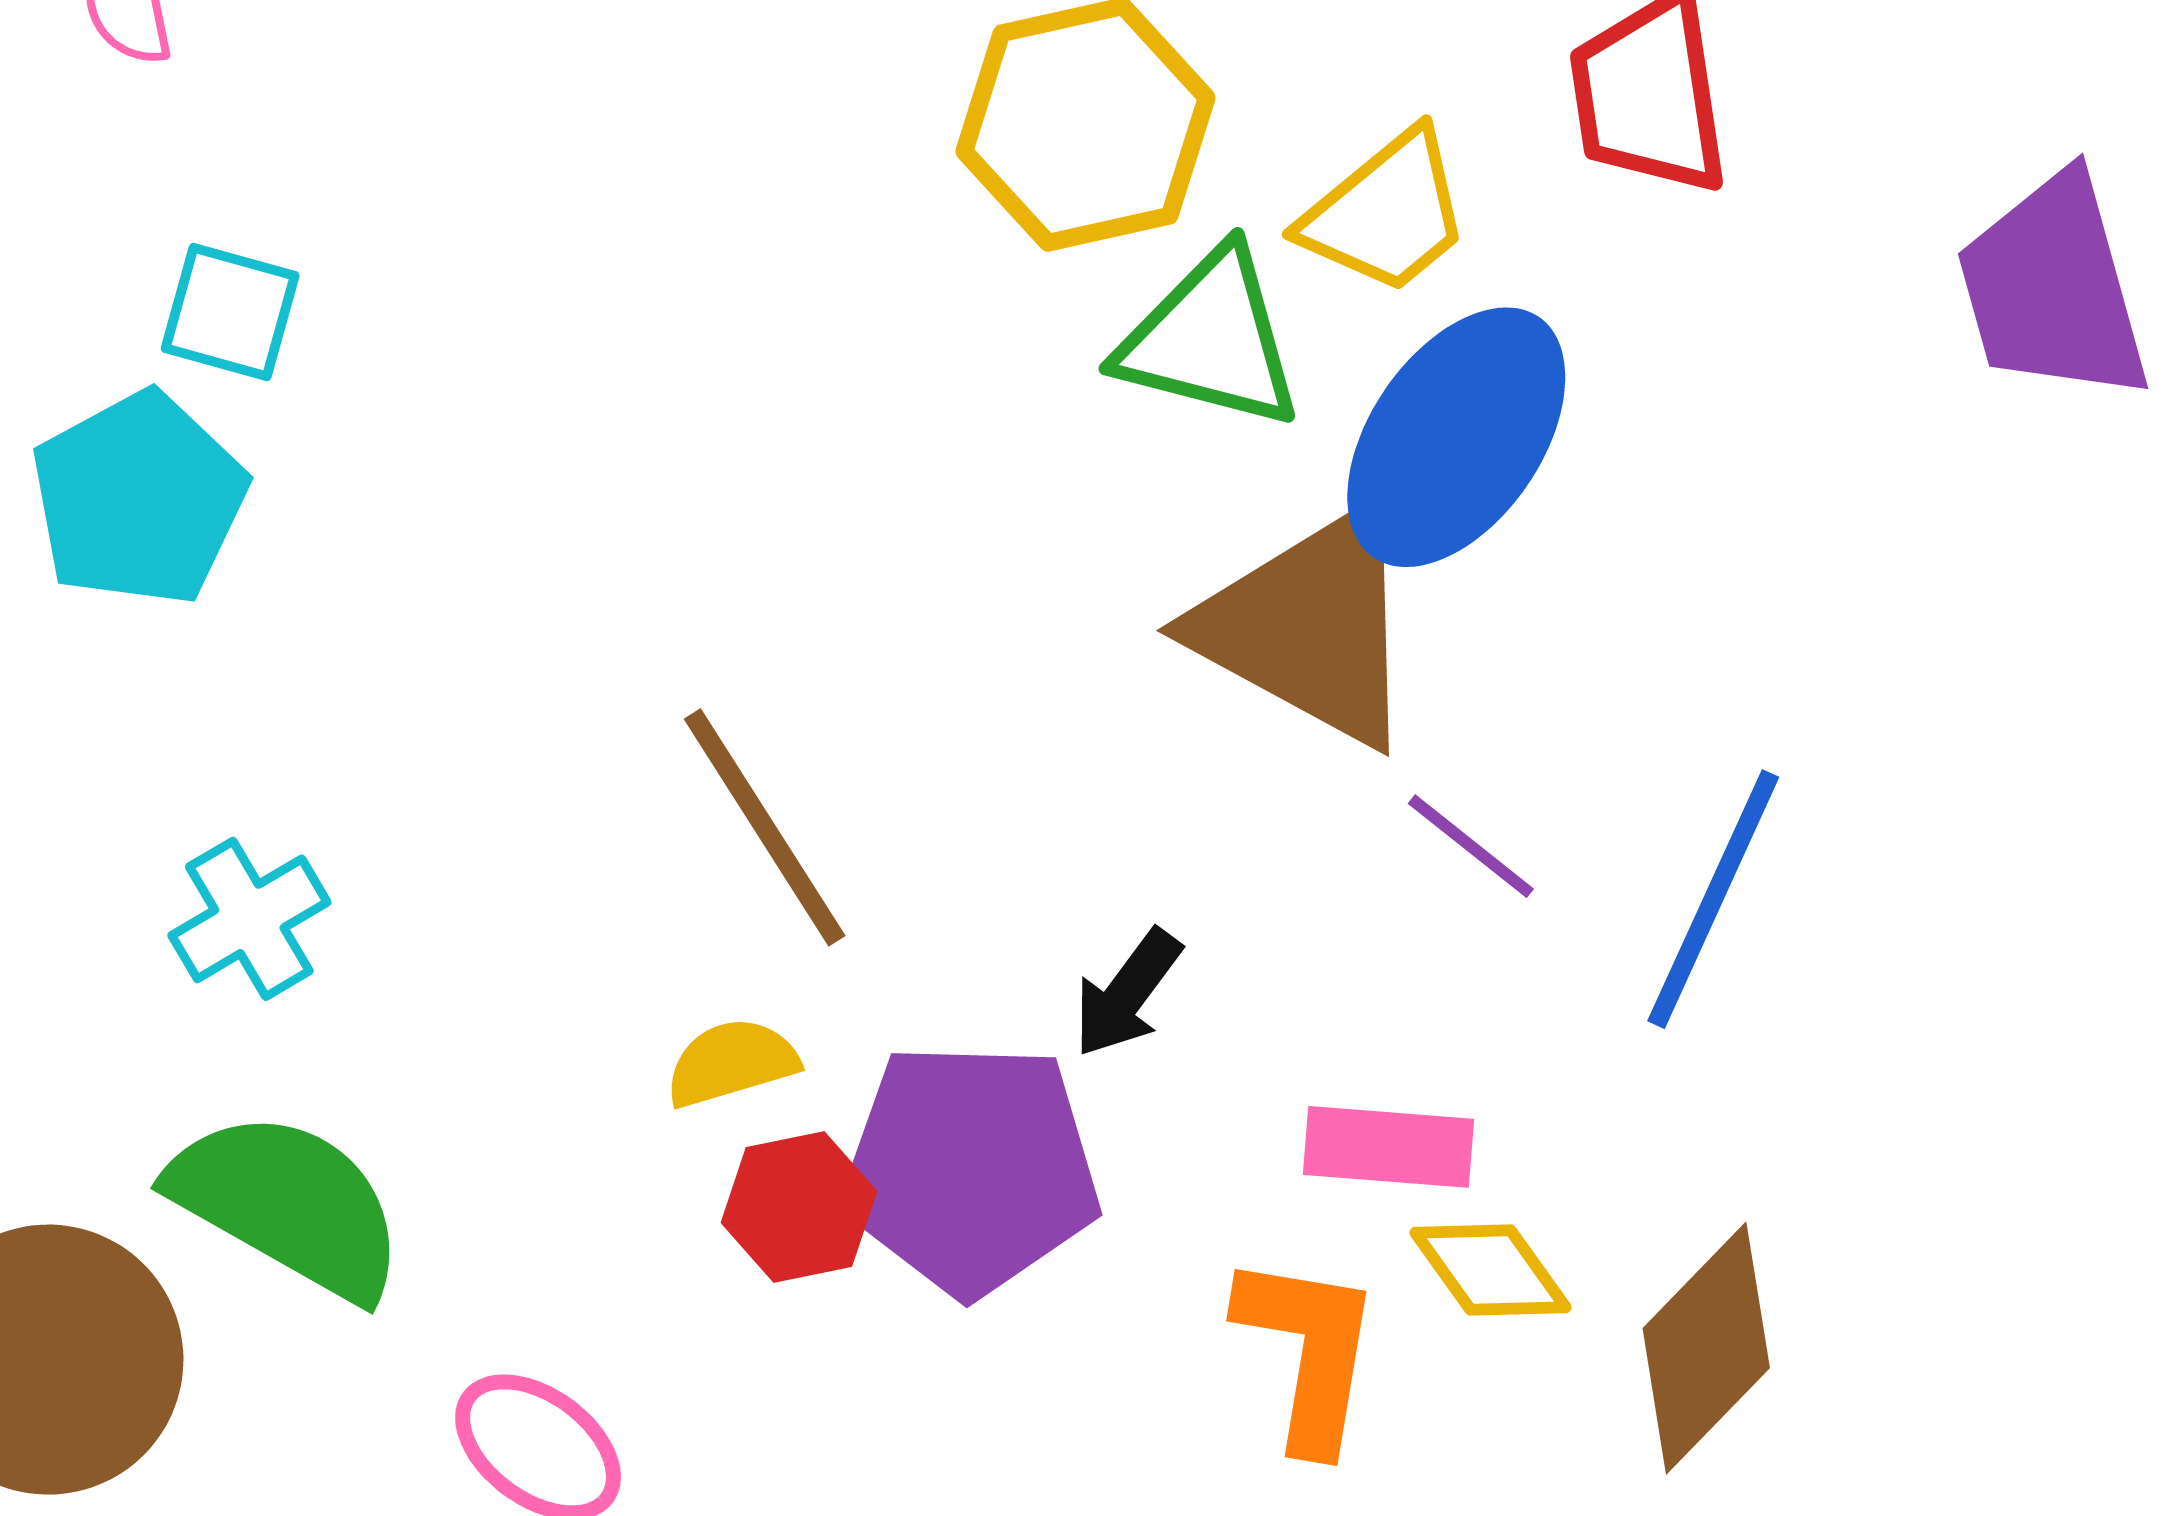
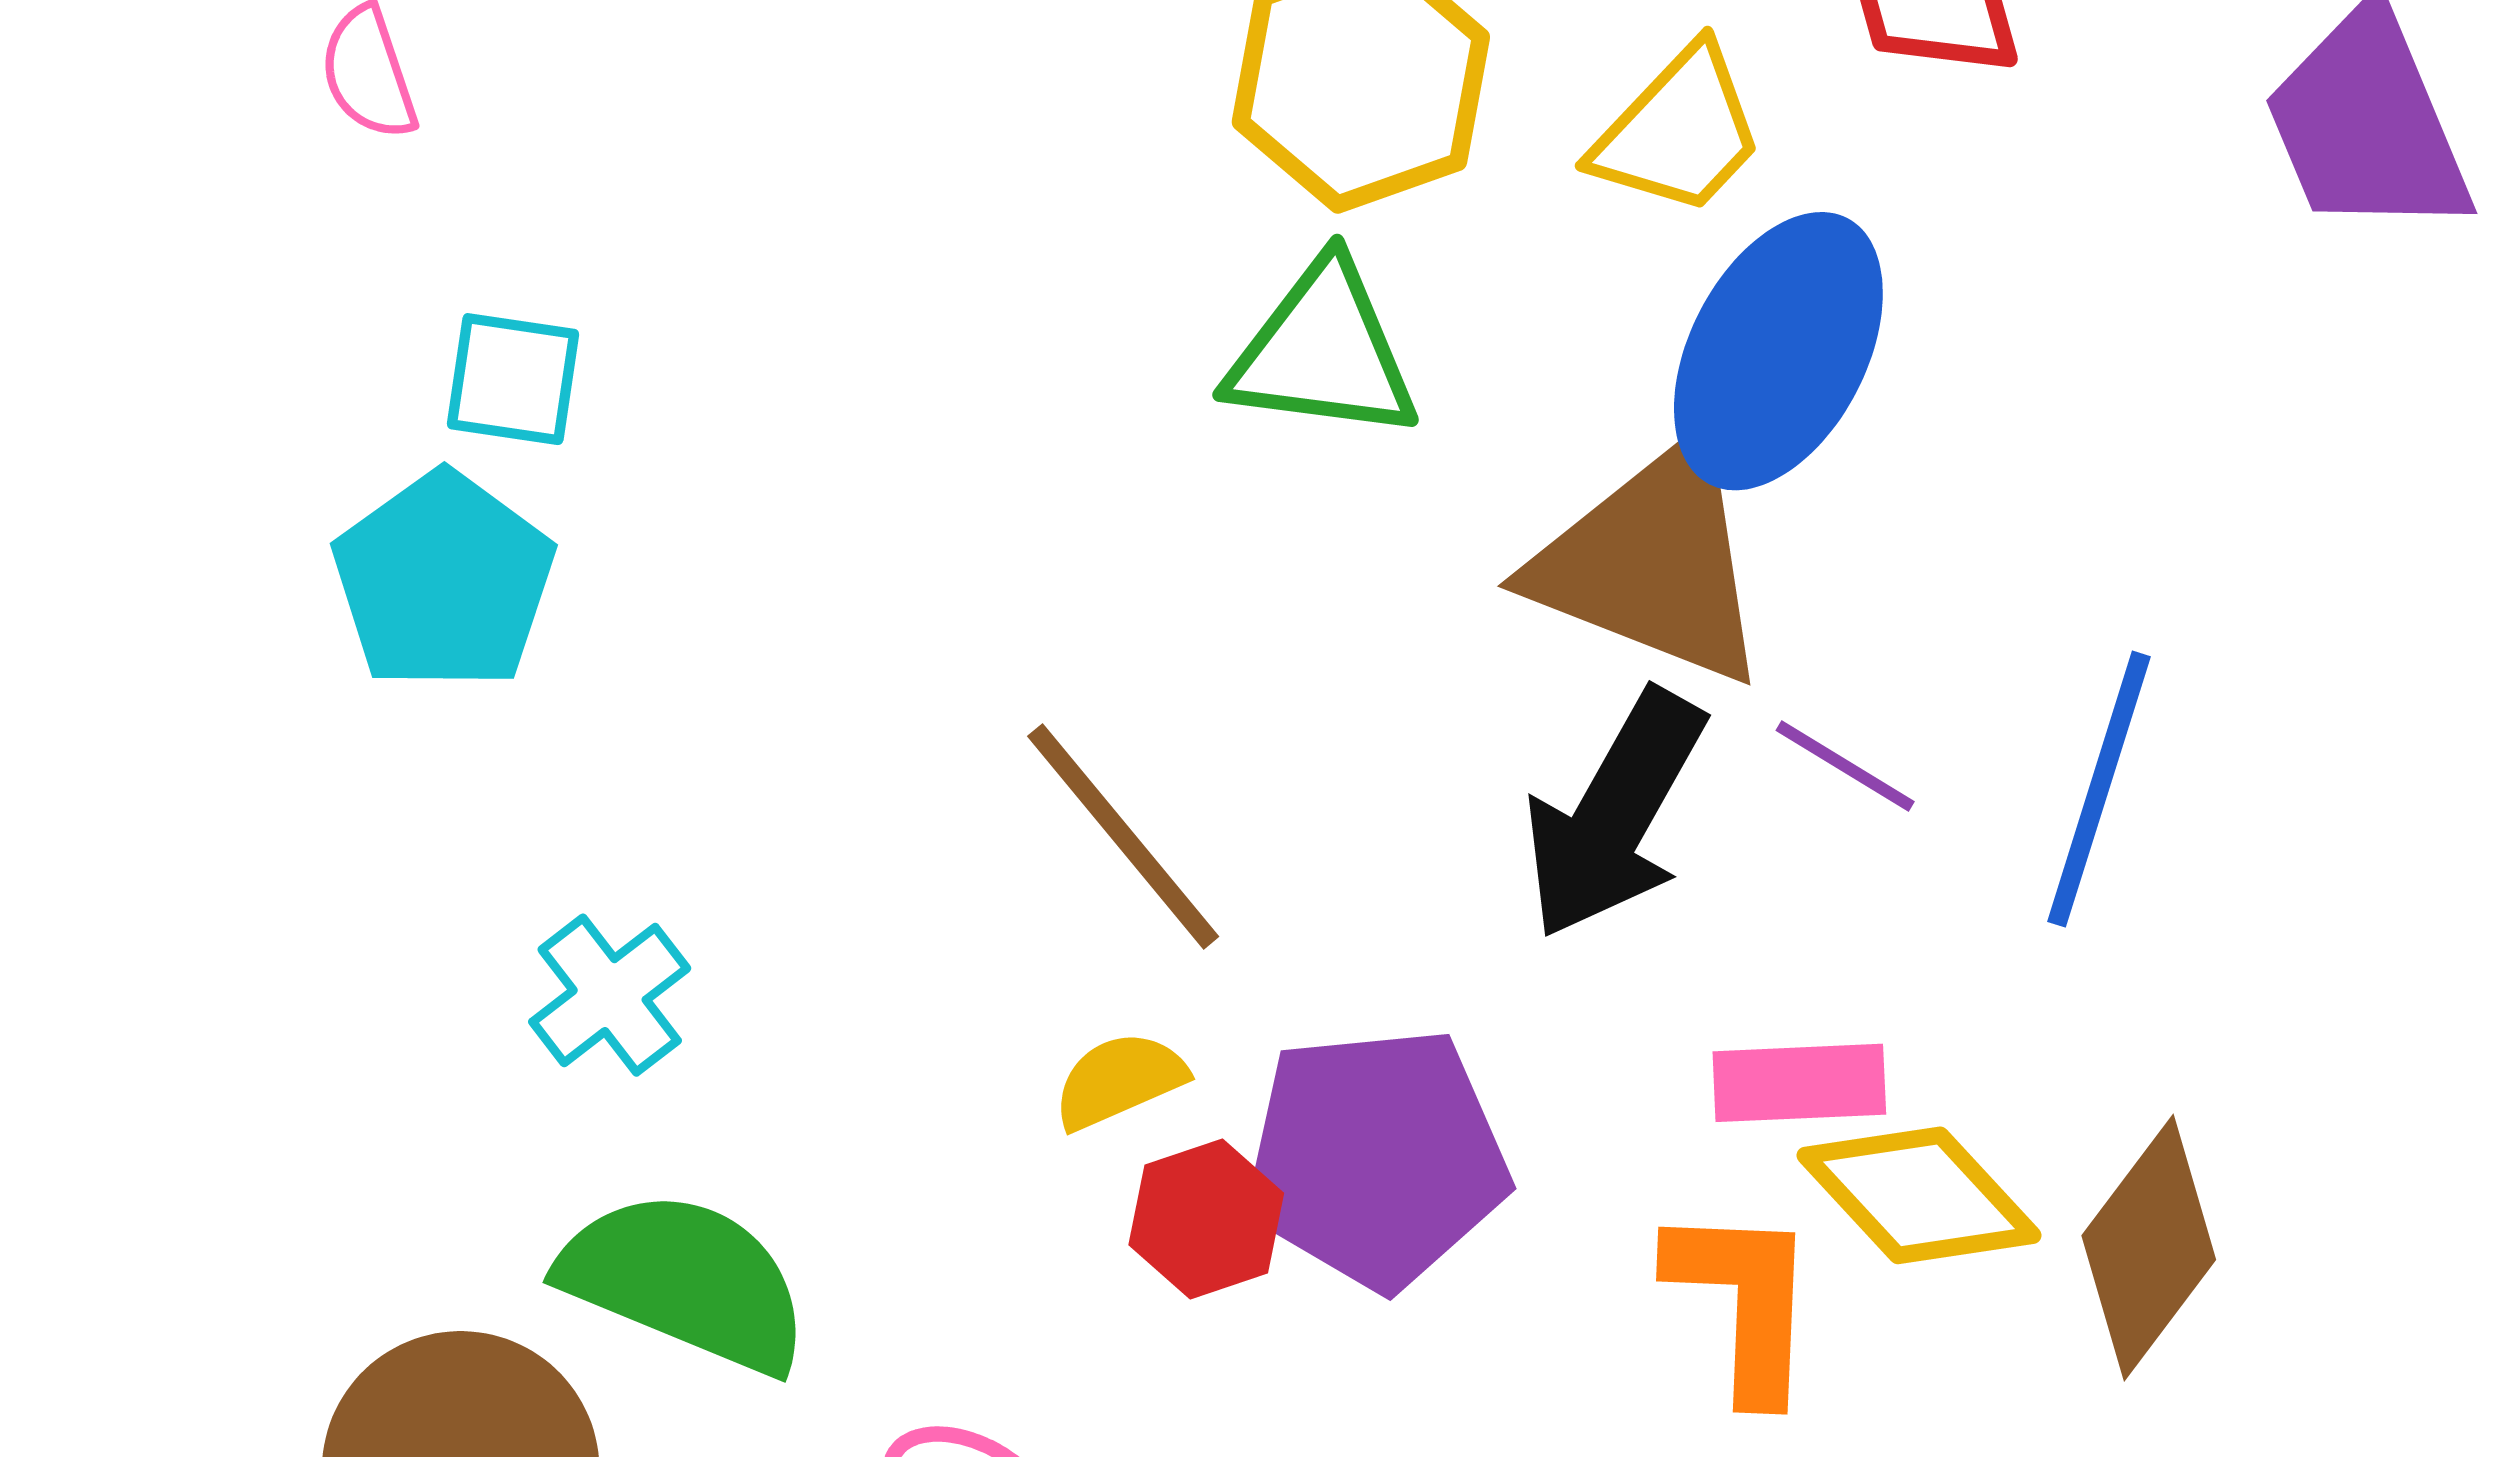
green triangle: (1210, 339) -> (1323, 352), moved
black arrow: (1127, 993) -> (1614, 814), moved, size x1.8
yellow diamond: (1491, 1270) -> (1919, 1195), size x1.4

